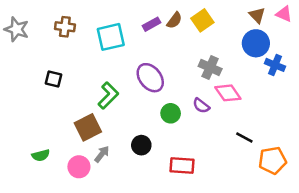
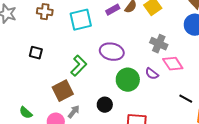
purple ellipse: (150, 78) -> (112, 52), turned -40
green circle: (171, 113) -> (128, 80), size x1.5
green semicircle: (41, 155) -> (26, 113), turned 56

